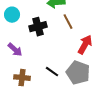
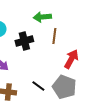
brown line: (68, 22) -> (54, 36), turned 35

